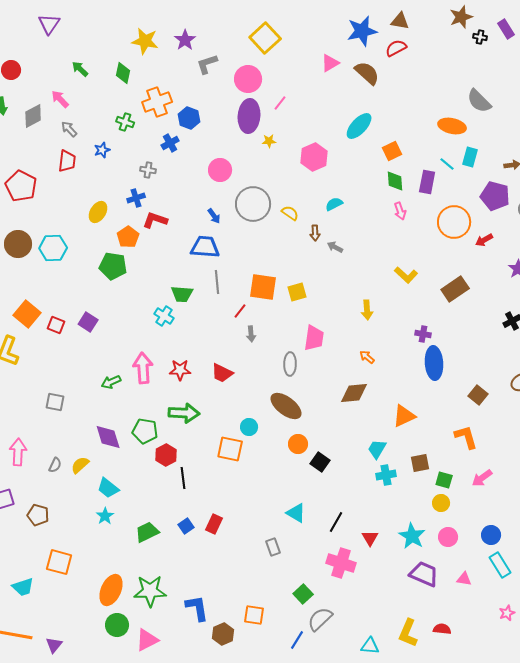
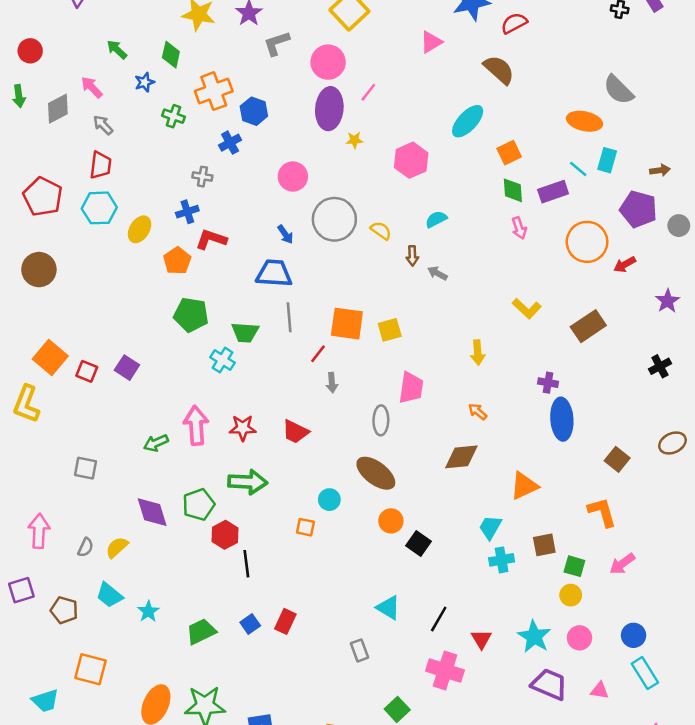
brown semicircle: (367, 73) -> (499, 70), moved
blue star: (102, 150) -> (145, 82), moved
purple rectangle: (427, 182) -> (553, 192), turned 60
cyan hexagon: (53, 248) -> (99, 208), moved
green pentagon: (113, 266) -> (191, 315), moved
green pentagon: (145, 431) -> (199, 505), turned -30
orange square: (230, 449) -> (305, 527), size x0.6
cyan trapezoid: (108, 488) -> (109, 595), moved

